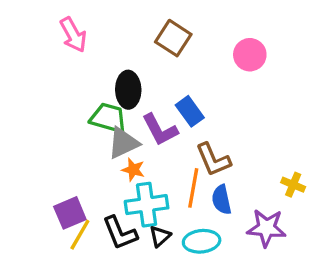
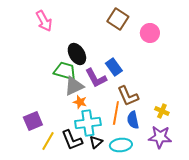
brown square: (173, 38) -> (118, 19), moved
black ellipse: (128, 90) -> (77, 54), turned -30
yellow cross: (293, 185) -> (162, 111), moved
purple square: (70, 213) -> (33, 121), moved

